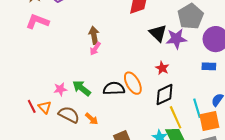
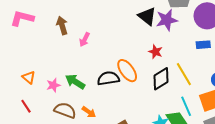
brown arrow: (94, 35) -> (62, 25), moved
orange triangle: (45, 107) -> (29, 77), moved
cyan line: (197, 108) -> (186, 106), moved
yellow line: (176, 117) -> (184, 74), moved

